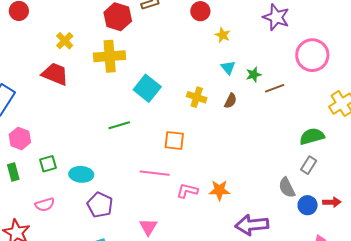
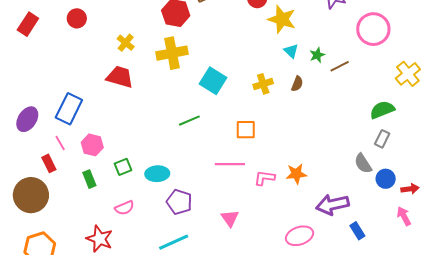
yellow star: (223, 35) -> (282, 19), size x1.8
yellow cross: (197, 97) -> (263, 84), turned -30
red arrow: (332, 202) -> (410, 189), moved

